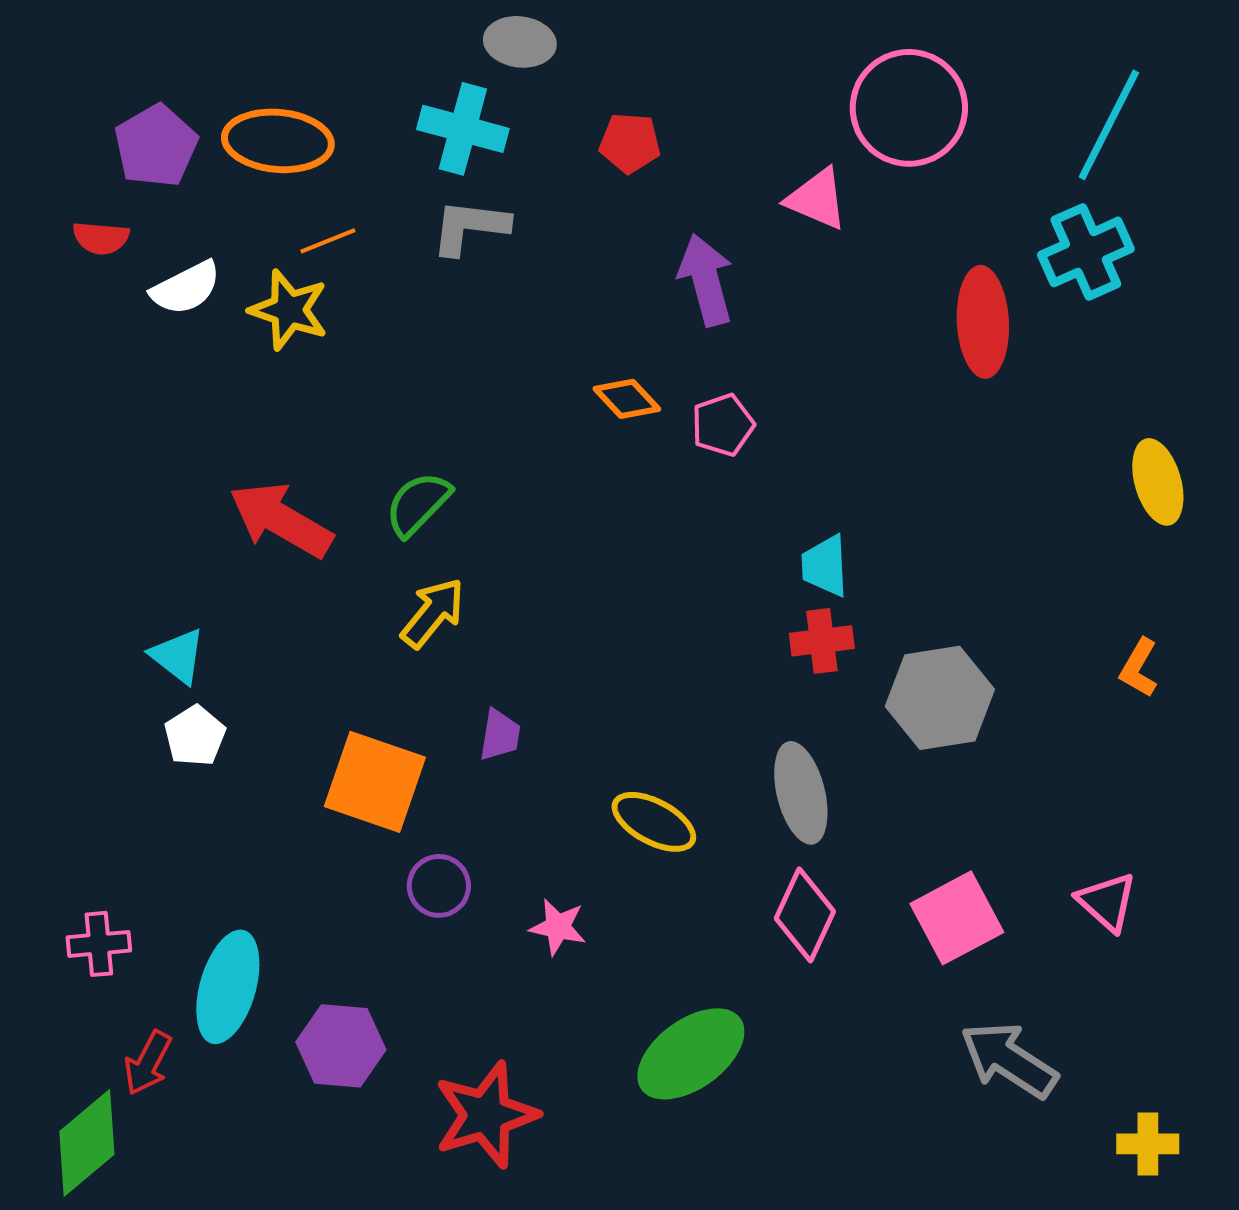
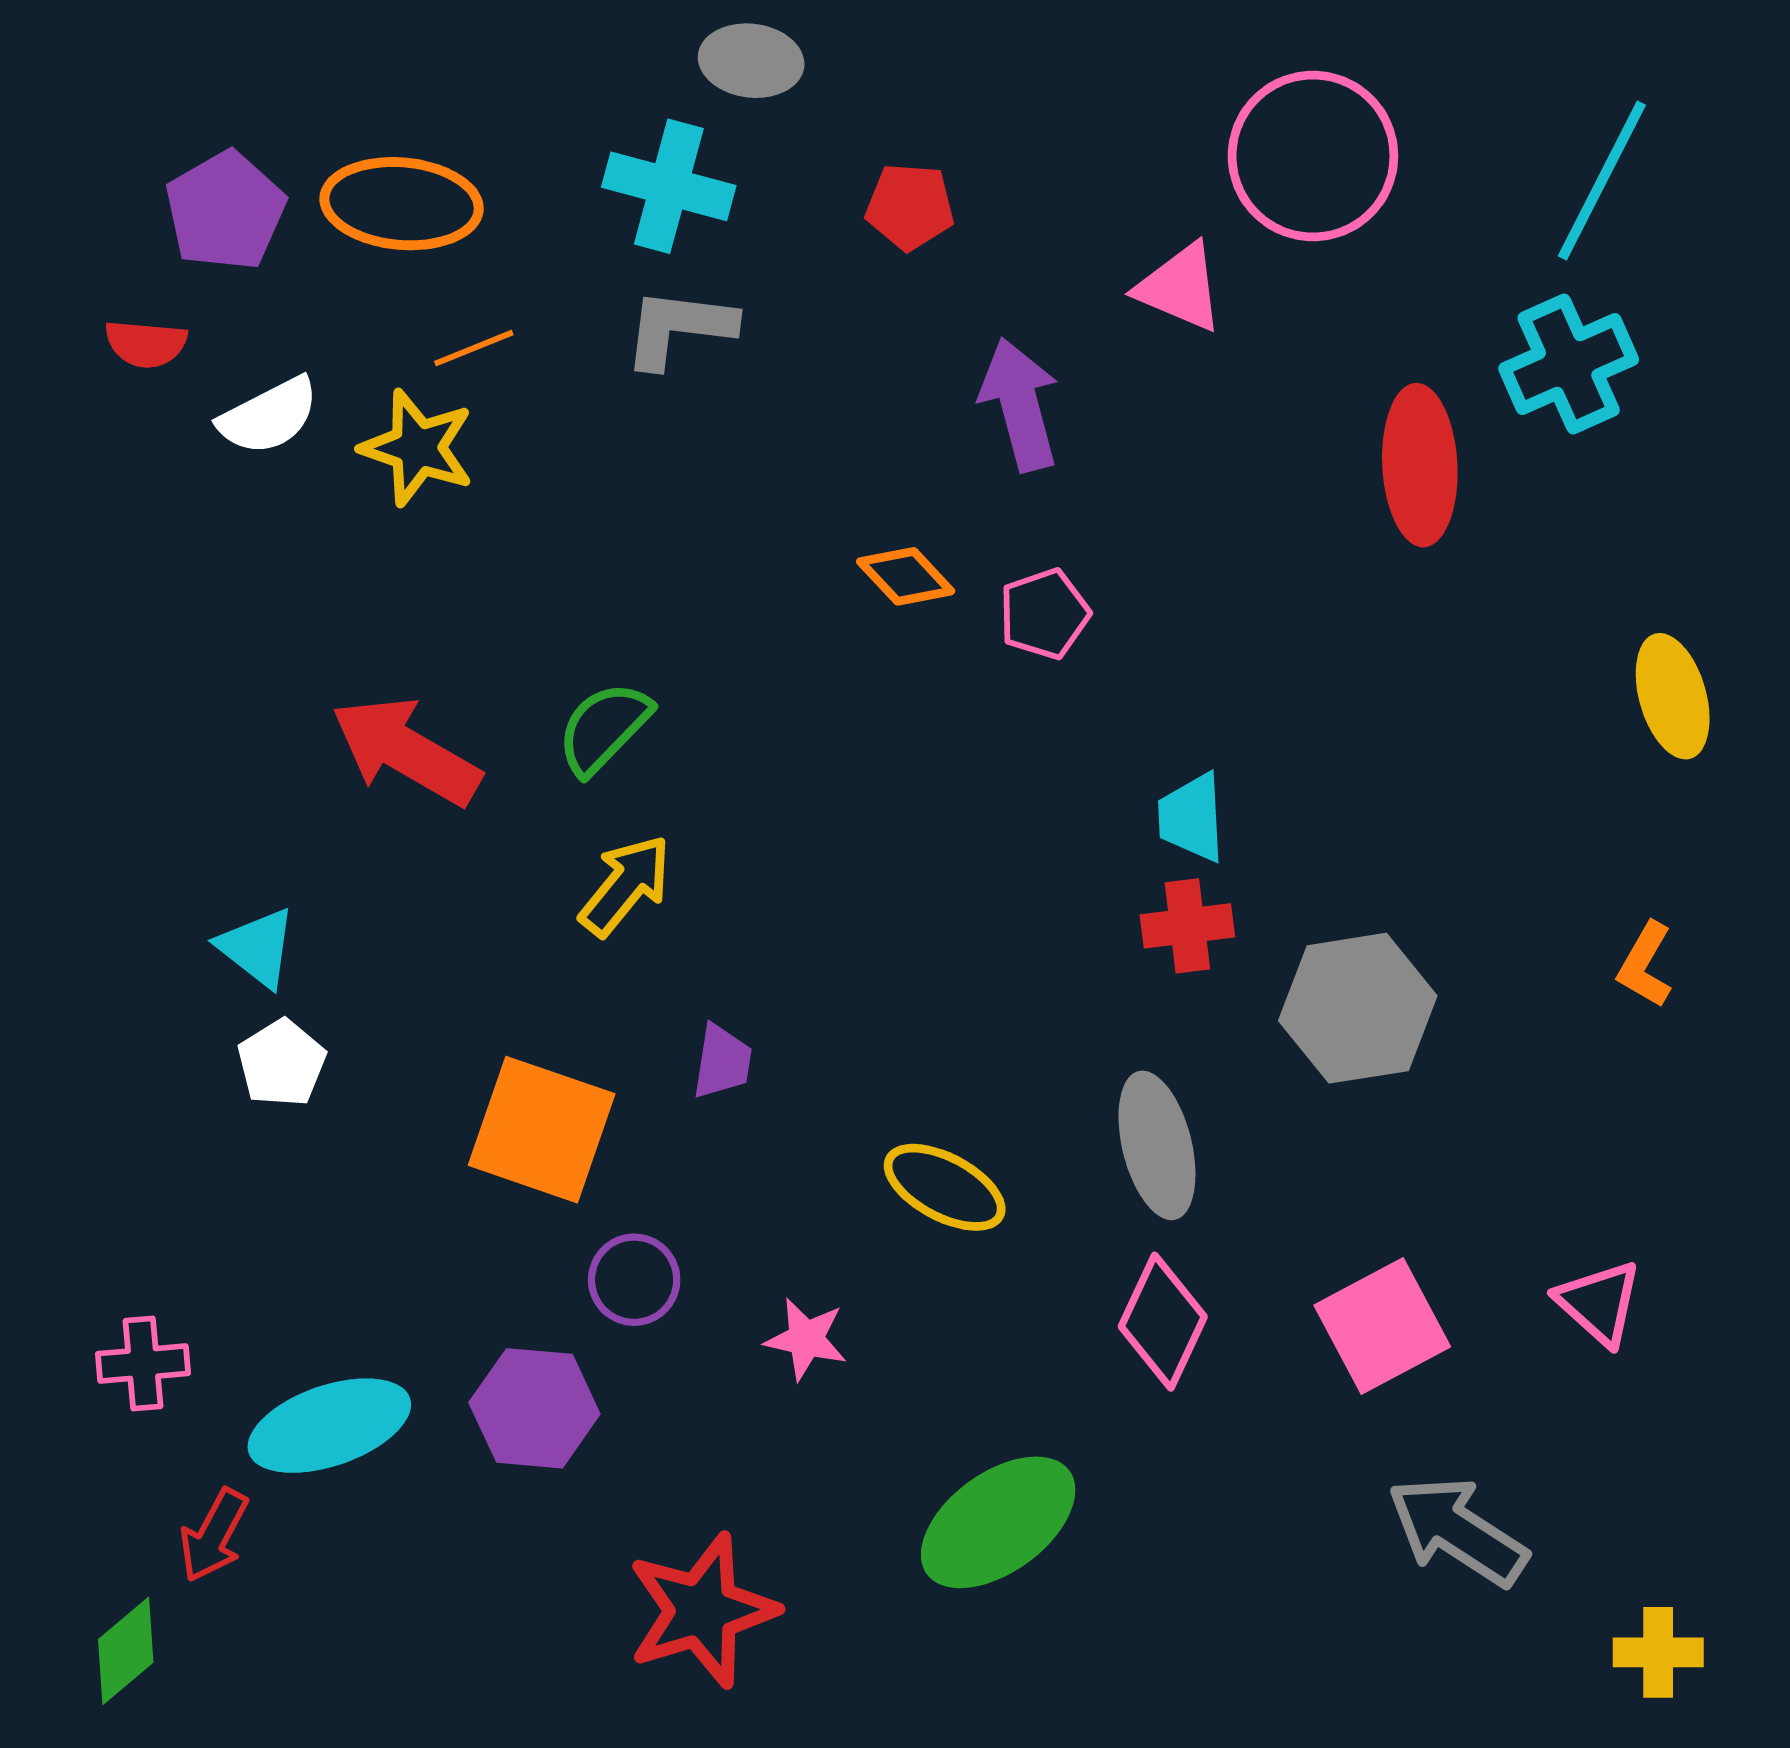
cyan ellipse: (228, 987) -> (329, 1426), turned 55
purple hexagon: (341, 1046) -> (534, 1408), moved
green diamond: (87, 1143) -> (126, 1651), size x0.7

